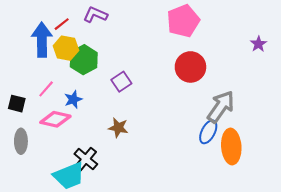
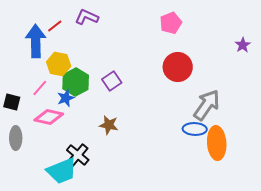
pink pentagon: (183, 21) -> (171, 23), size x0.7
yellow hexagon: (66, 48) -> (59, 64), moved
green hexagon: (84, 60) -> (76, 82), moved
blue ellipse: (208, 132) -> (195, 129), turned 65

